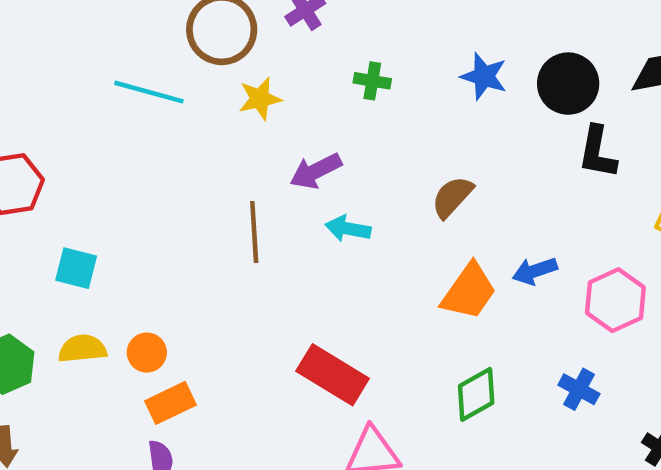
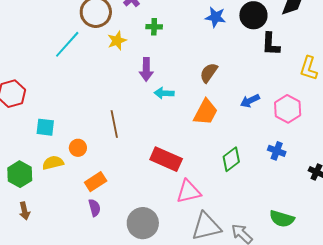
green cross: (372, 81) -> (154, 27), moved
cyan line: (149, 92) -> (67, 44), turned -56
purple arrow: (316, 171) -> (146, 69), turned -55
brown line: (254, 232) -> (114, 124), moved
orange trapezoid: (469, 291) -> (206, 112), moved
orange circle: (147, 353) -> (78, 148), moved

